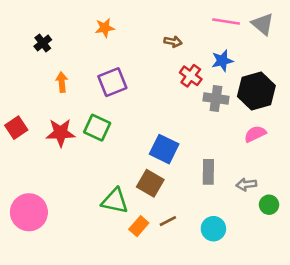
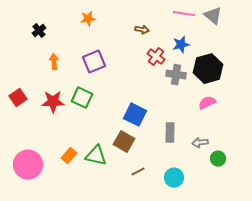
orange rectangle: (139, 226) -> (69, 156), moved

